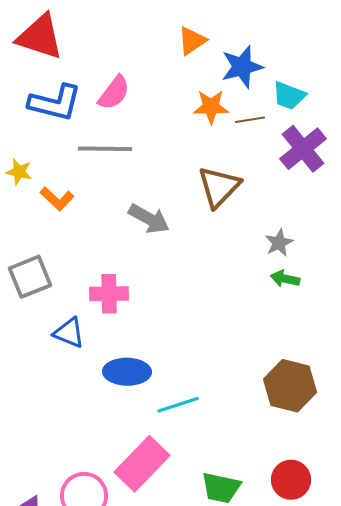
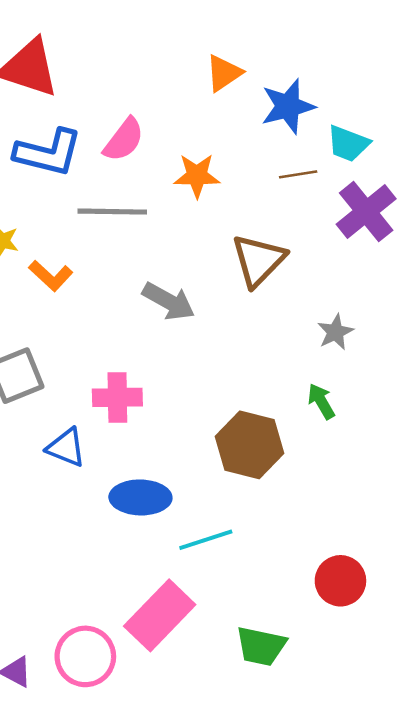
orange star: (211, 107) -> (197, 176), moved
green arrow: (285, 279) -> (321, 401), moved, turned 48
brown hexagon: (290, 386) -> (249, 445), moved
red circle: (291, 480) -> (340, 581), moved

